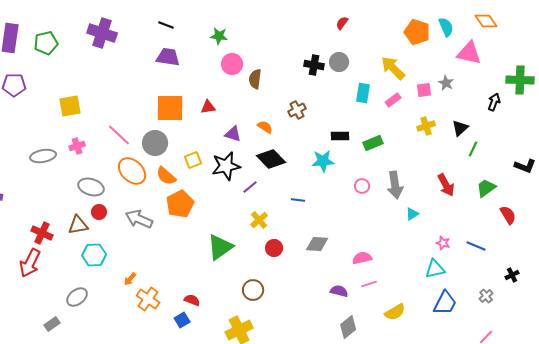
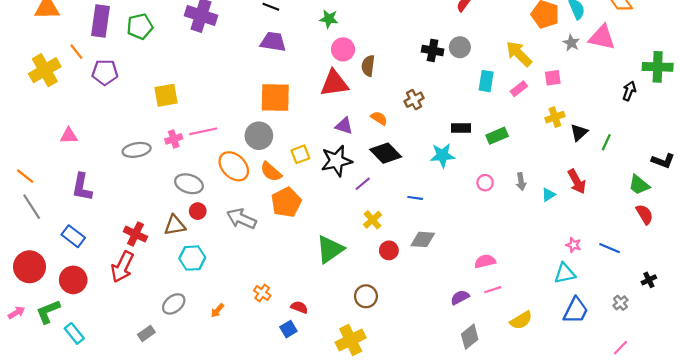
gray star: (446, 83) -> (571, 43), moved
red triangle: (208, 107) -> (334, 83), moved, size x1.8
black triangle: (460, 128) -> (579, 132), moved
pink line: (119, 135) -> (203, 131), moved, turned -55
gray arrow: (395, 185) -> (521, 182), size x0.6
green trapezoid: (486, 188) -> (639, 185), moved, turned -105
cyan triangle: (412, 214) -> (548, 195), moved
gray diamond: (317, 244) -> (423, 239), moved
orange arrow: (130, 279) -> (217, 310), moved
purple semicircle: (339, 291) -> (460, 297), turned -42
orange cross: (148, 299) -> (262, 293), moved, size x0.7

